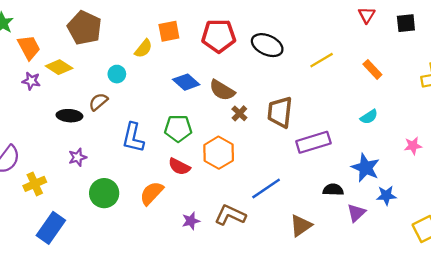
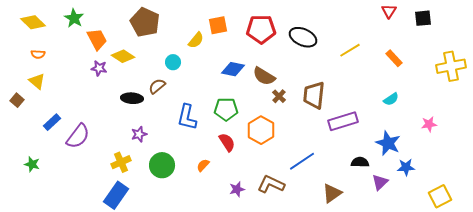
blue diamond: (186, 82) -> (233, 69), turned -30
red semicircle: (179, 167) -> (227, 142), turned -150
yellow cross: (35, 184) -> (121, 162), moved
orange semicircle: (152, 193) -> (203, 165), size x0.6

